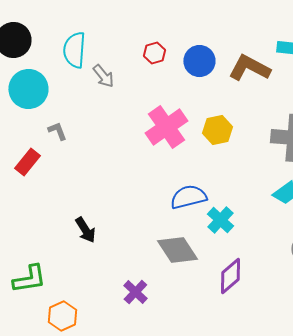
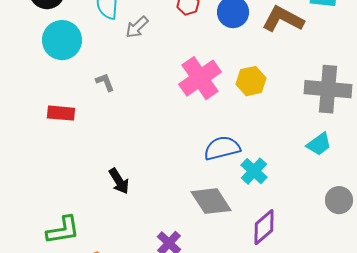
gray arrow: (103, 76) -> (137, 27), turned 85
gray L-shape: (57, 131) -> (105, 82), moved
red rectangle: (27, 162) -> (61, 113), turned 56

